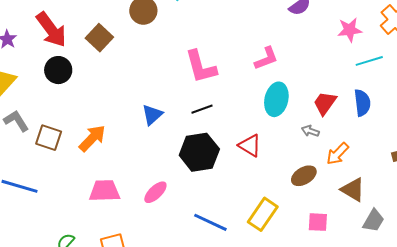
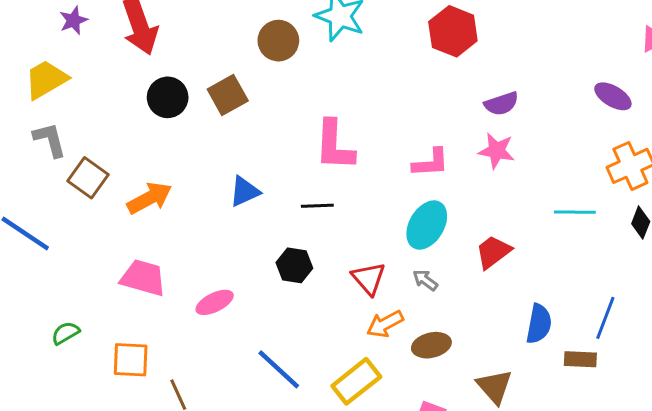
pink star: (350, 30) -> (497, 151), moved
brown square: (99, 38) -> (228, 95), moved
black circle: (58, 70) -> (168, 97), moved
blue semicircle: (362, 103) -> (539, 324), moved
gray arrow: (310, 131) -> (425, 280), moved
black hexagon: (199, 152) -> (294, 265), size x0.6
orange arrow: (338, 154) -> (385, 324), moved

